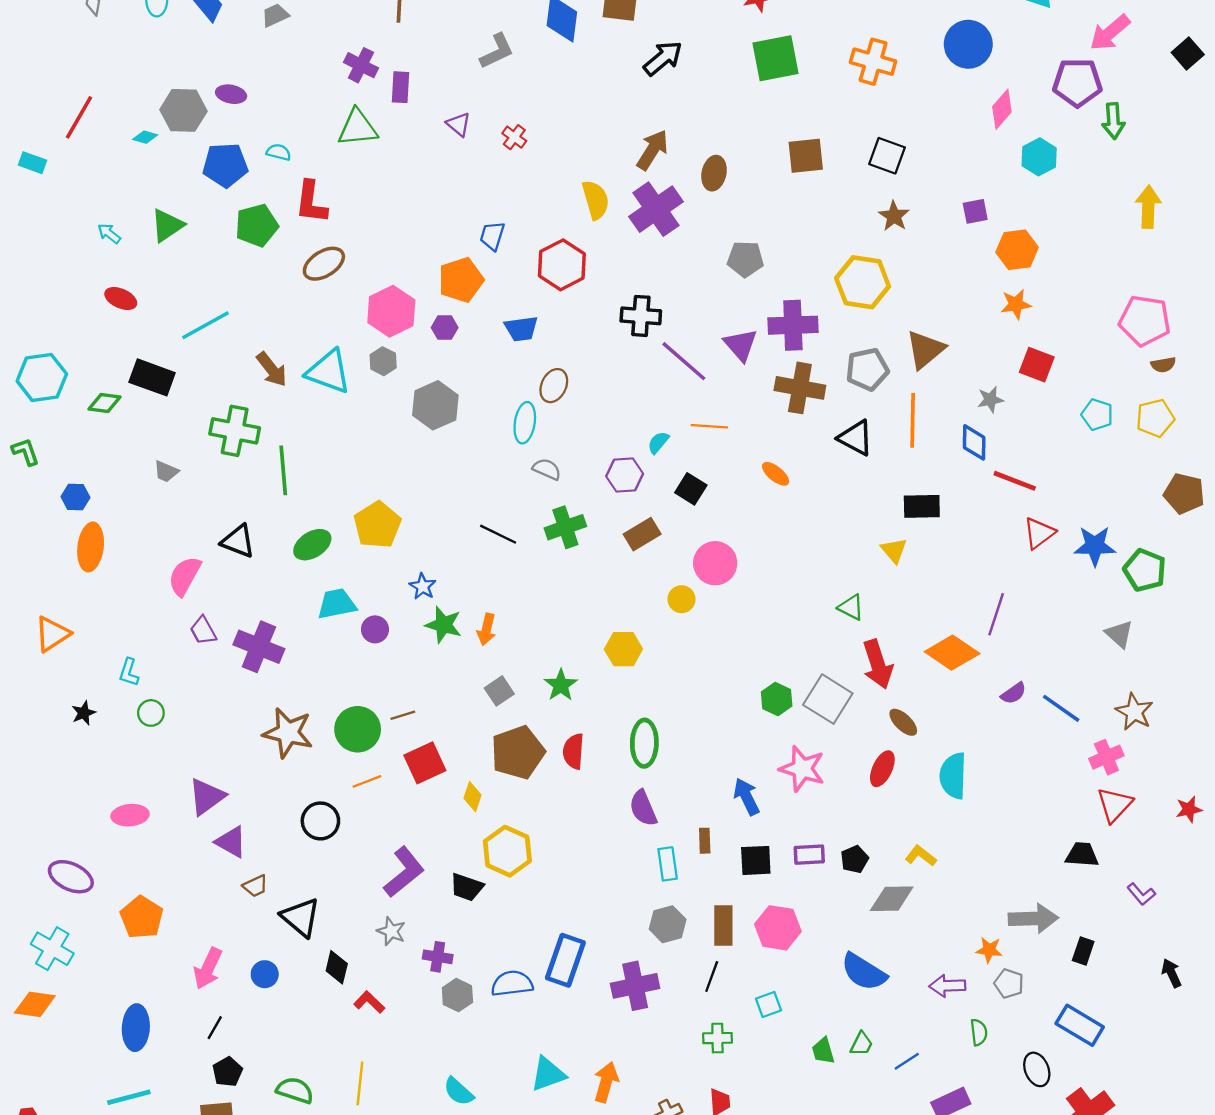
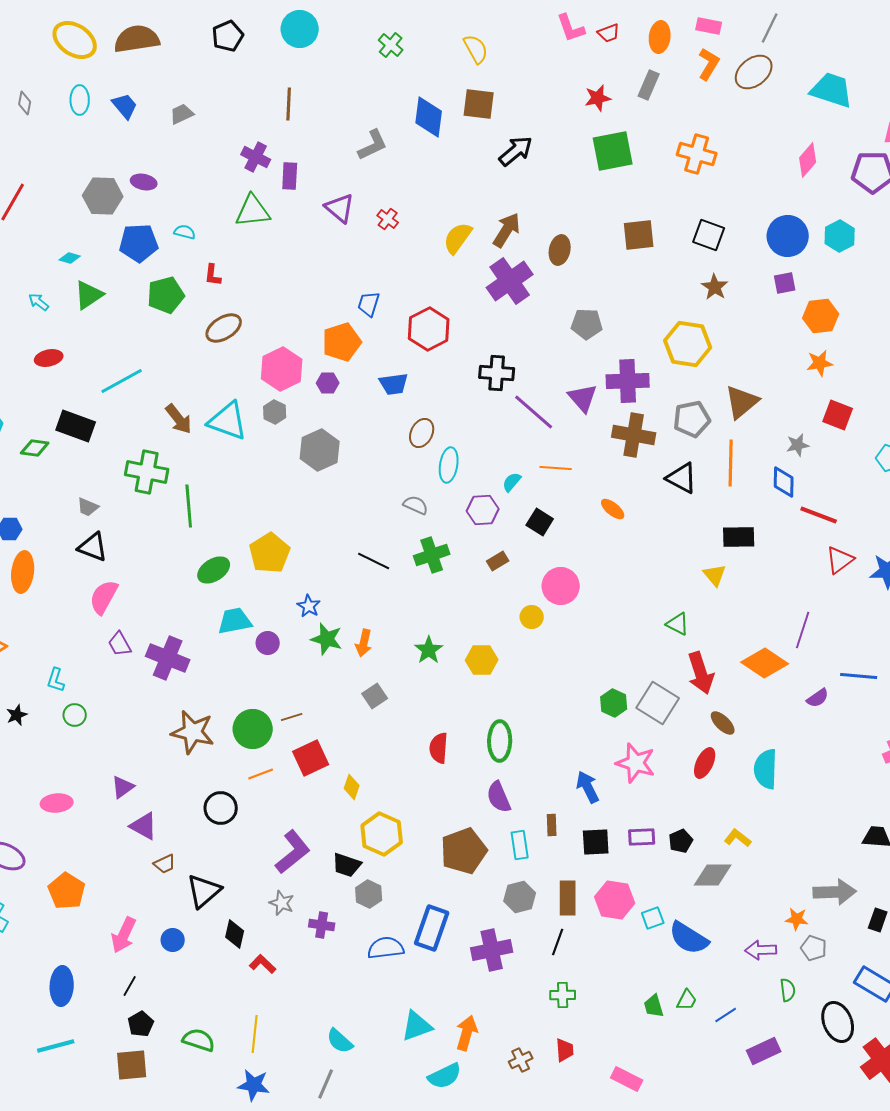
blue circle: (968, 44) -> (788, 236), moved
pink diamond: (1002, 109) -> (808, 160), moved
purple triangle: (459, 124) -> (340, 208), size x1.4
cyan diamond: (145, 137) -> (70, 258), moved
yellow semicircle: (596, 200) -> (458, 238), moved, turned -128
red L-shape: (311, 202) -> (213, 275), size x0.6
red ellipse: (121, 299) -> (49, 358), turned -36
cyan ellipse: (525, 423) -> (449, 465), moved
brown rectangle: (642, 534) -> (498, 561), size x0.7
black triangle: (238, 541) -> (93, 547), moved
green star: (561, 685) -> (429, 650), moved
blue line: (1061, 708) -> (859, 676), moved, turned -30
brown pentagon: (518, 752) -> (464, 851), moved
purple triangle: (207, 797) -> (123, 787), size x0.7
black triangle: (301, 917) -> (204, 891), turned 39
gray hexagon: (457, 995) -> (369, 894), moved
cyan square: (769, 1004) -> (653, 918), moved
black ellipse: (1037, 1069) -> (838, 1022), size x1.4

